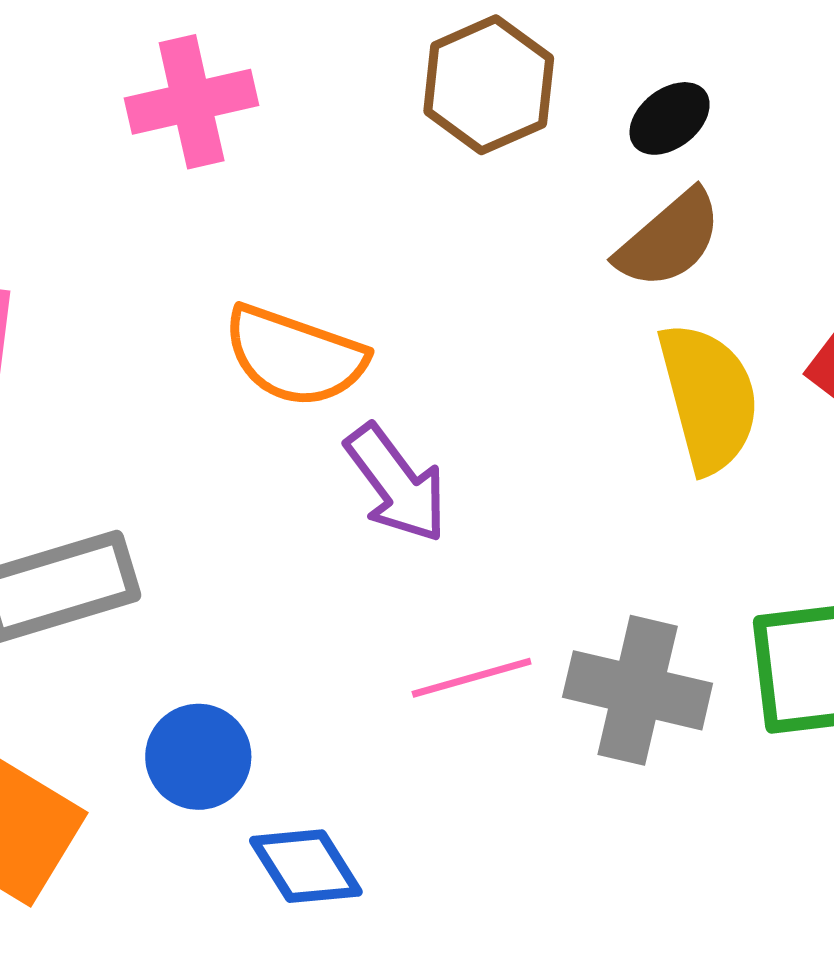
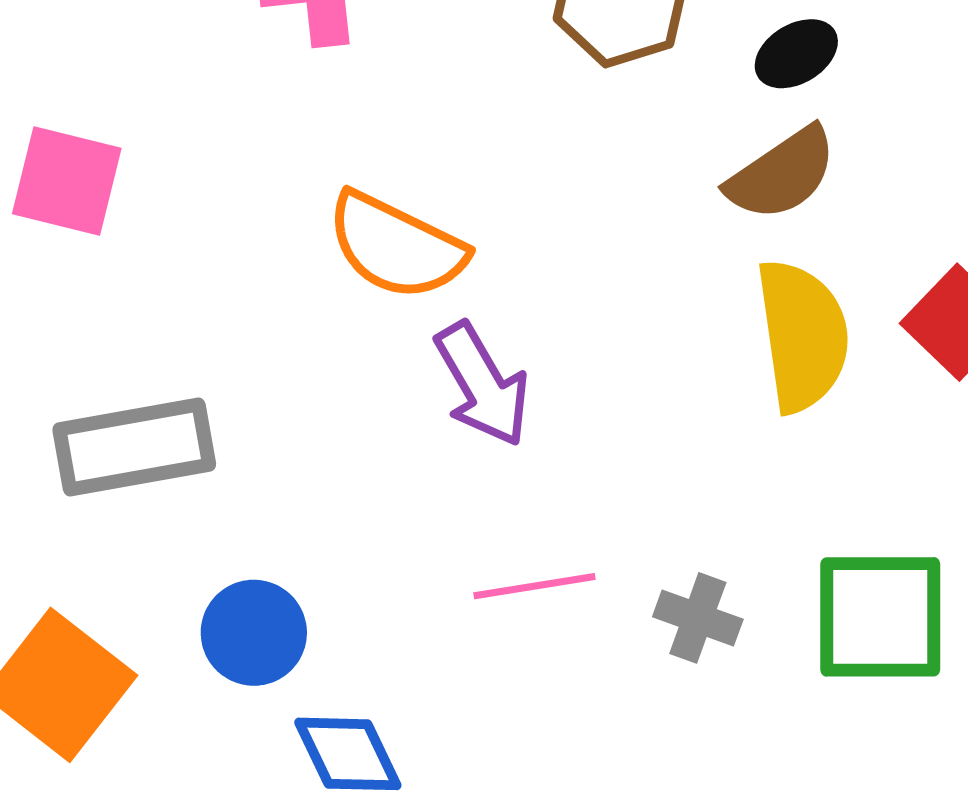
gray cross: (638, 690) -> (698, 618), size x0.6

